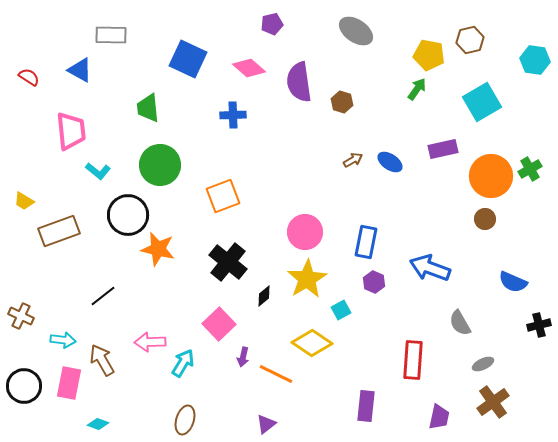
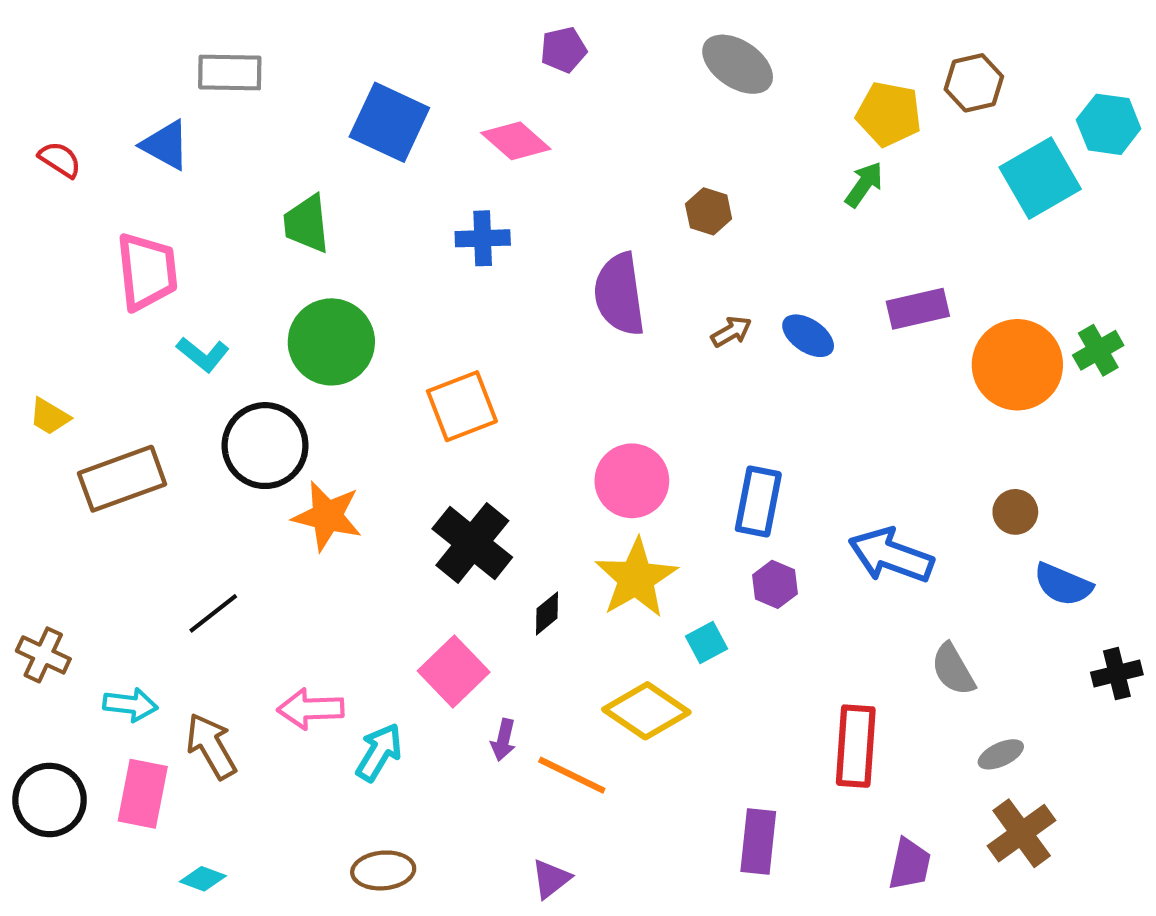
purple semicircle: (299, 82) -> (619, 294), moved
cyan square: (482, 102) -> (1040, 178), moved
brown circle: (485, 219) -> (1015, 512), moved
brown ellipse: (185, 420) -> (383, 870), turned 68

